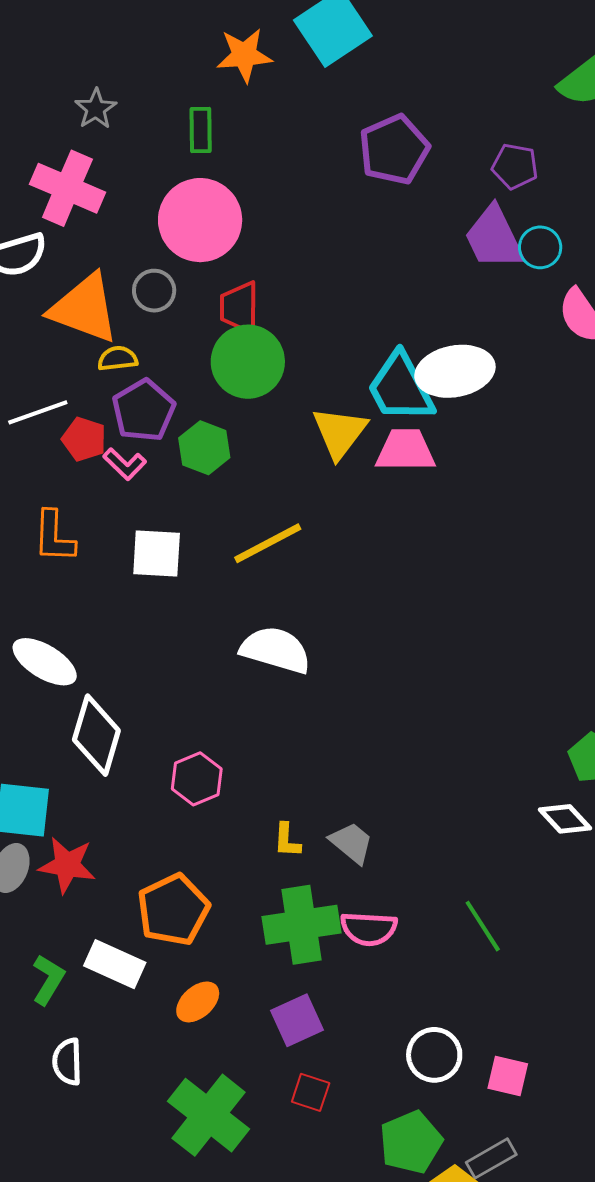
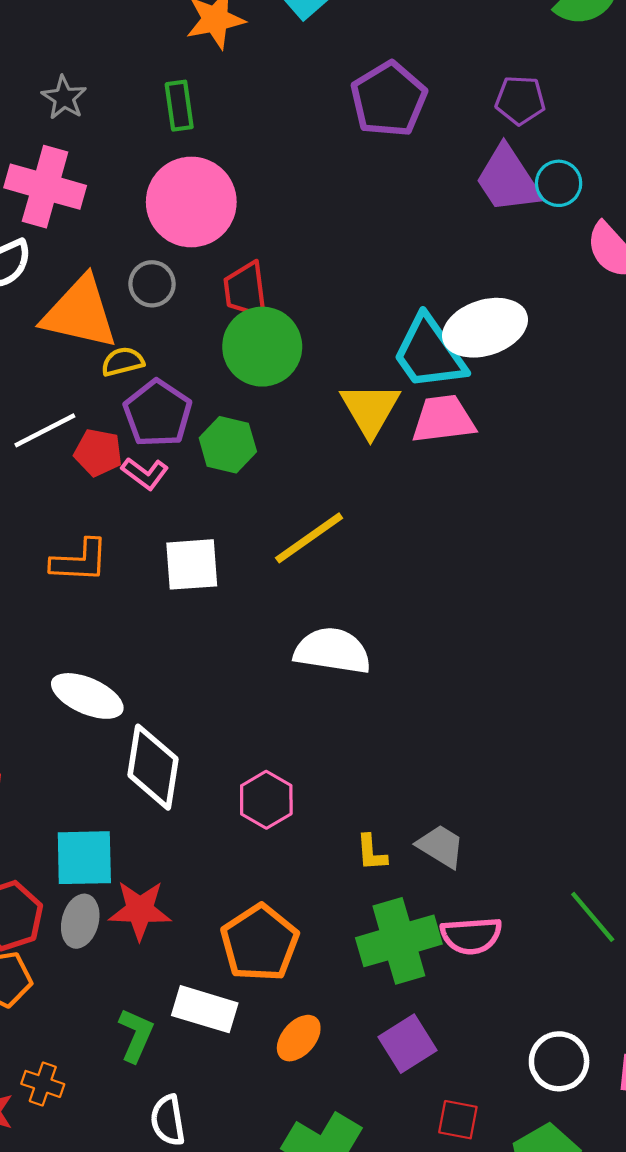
orange L-shape: (54, 537) -> (80, 561), turned -82
red square: (311, 1092) -> (458, 1120), moved

